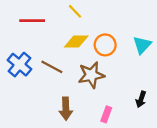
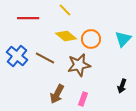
yellow diamond: (76, 41) -> (66, 36), turned 40
brown arrow: (66, 109) -> (57, 94), turned 30
pink rectangle: (106, 114) -> (83, 99), moved

